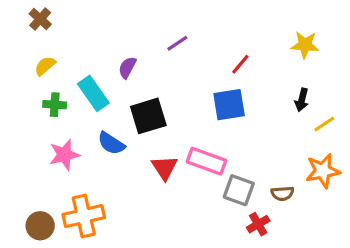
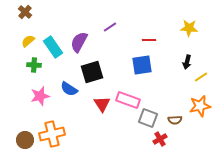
red line: (240, 64) -> (149, 40), turned 48
purple semicircle: (127, 67) -> (79, 42), size x1.5
cyan rectangle: (93, 93) -> (53, 47), moved

